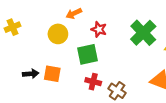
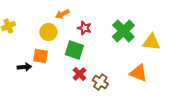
green square: (87, 54) -> (74, 50), turned 30
orange square: (52, 74) -> (40, 56), moved
red cross: (93, 82) -> (79, 74), turned 32

